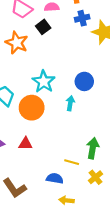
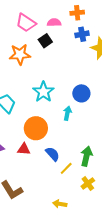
orange star: (17, 43) -> (20, 54), turned -30
orange circle: (32, 108) -> (36, 128), moved
yellow line: (72, 162) -> (66, 168), turned -64
blue semicircle: (55, 178) -> (52, 154), moved, turned 35

